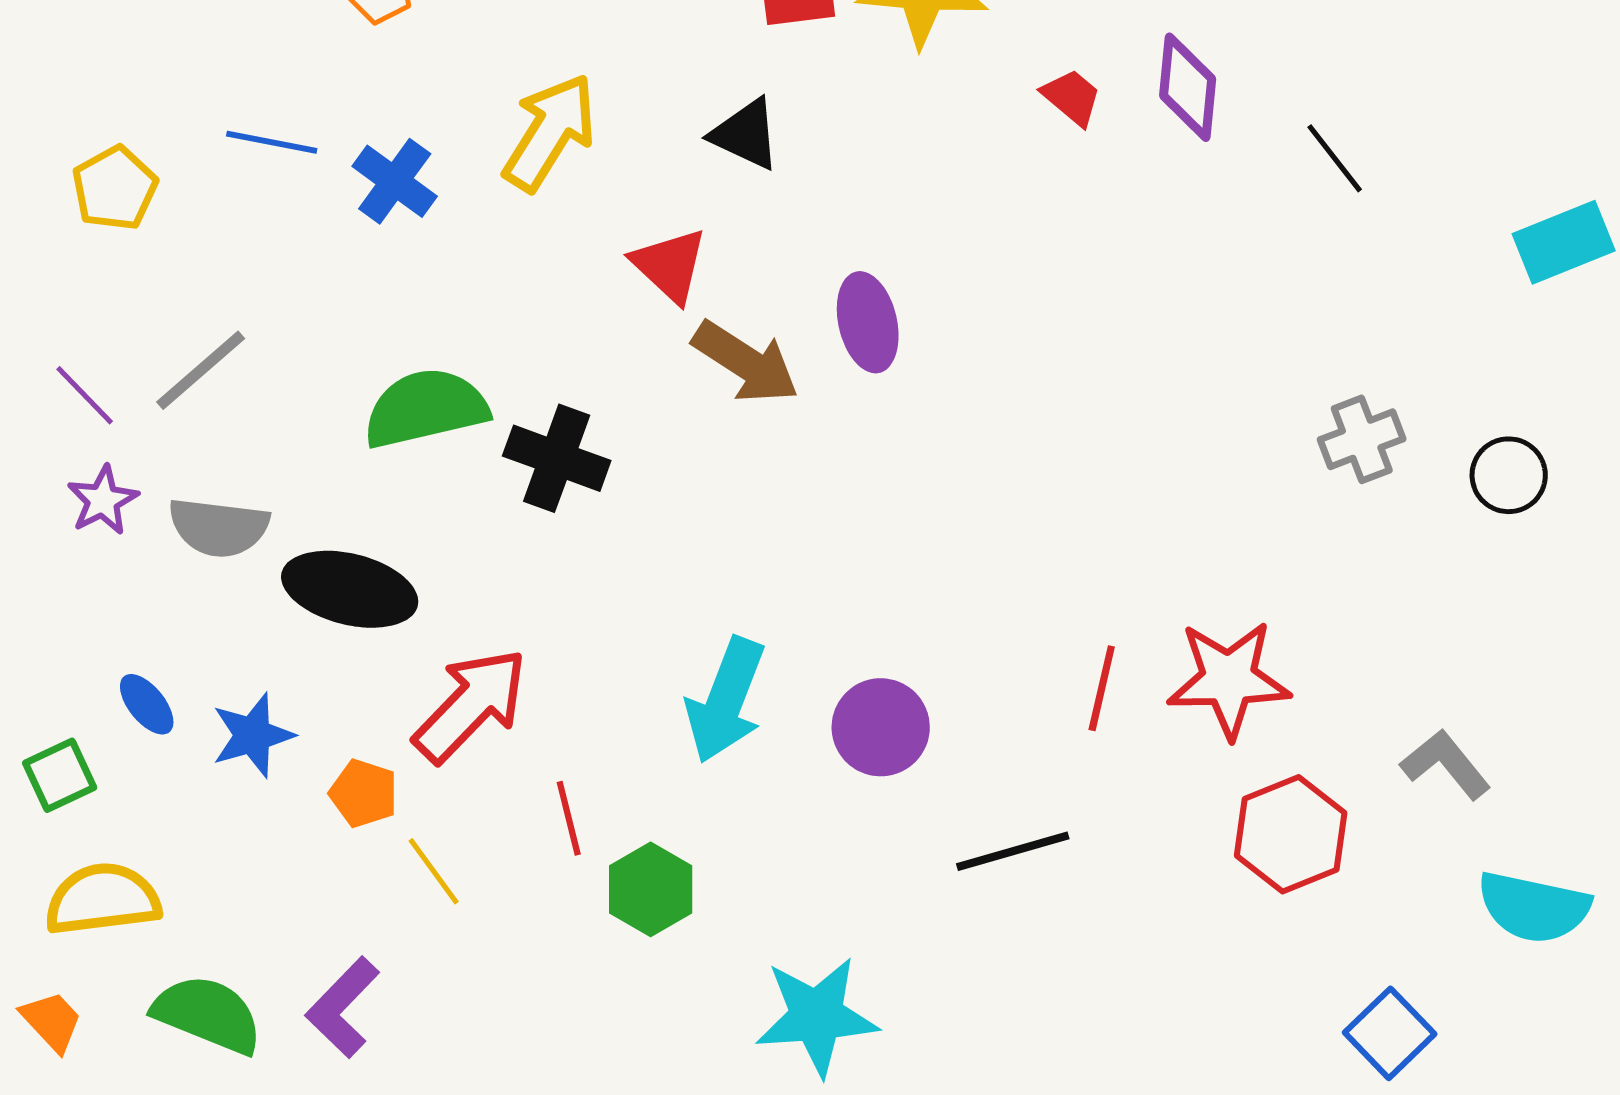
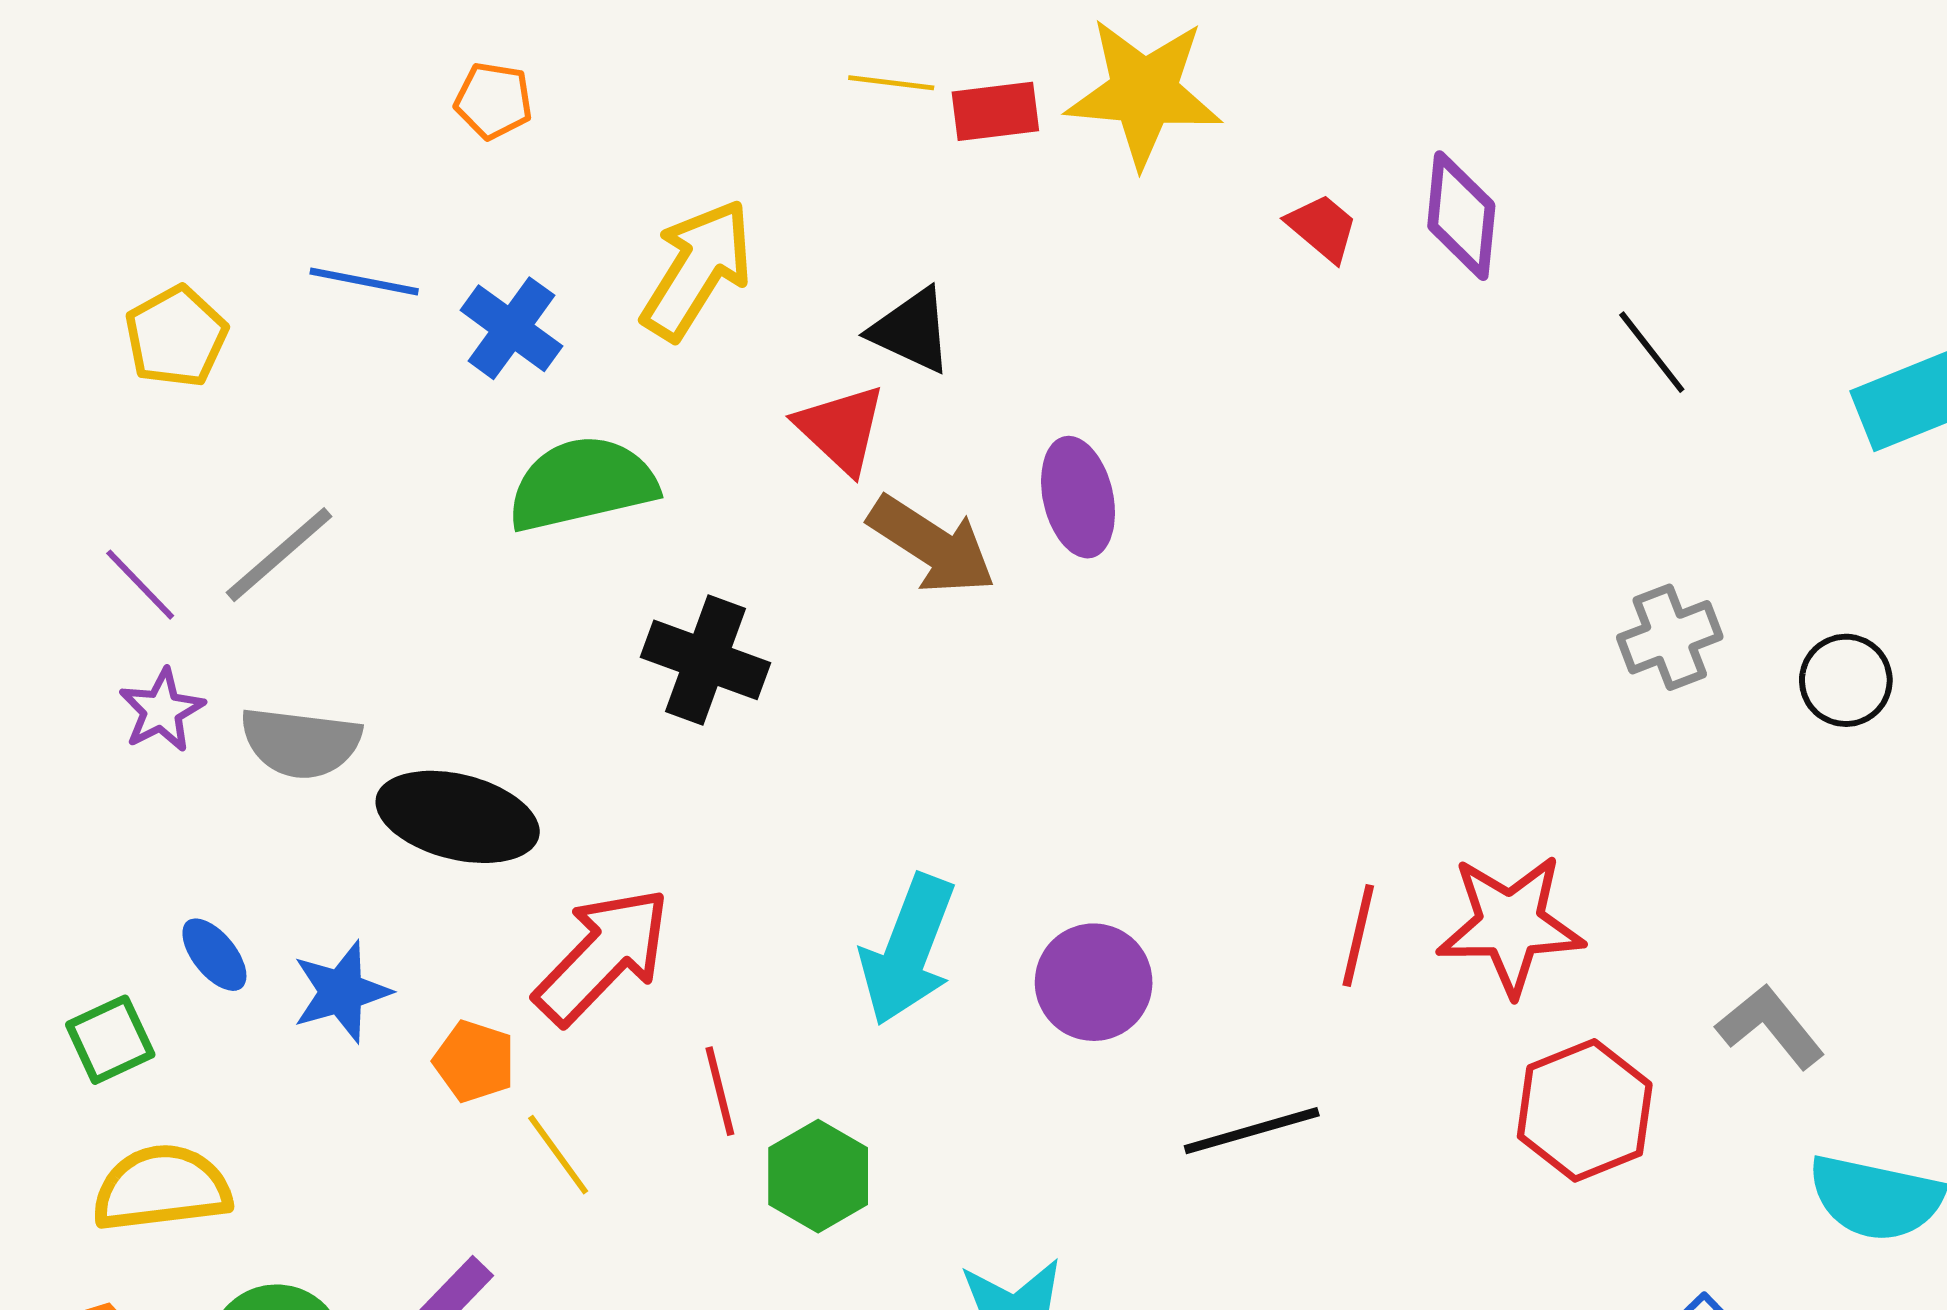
black triangle: (746, 134) -> (912, 331), moved
black line: (1335, 158) -> (1652, 352), moved
green semicircle: (426, 408) -> (582, 484), moved

